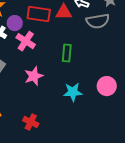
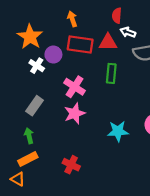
pink cross: (26, 41) -> (75, 87), moved
green rectangle: (67, 53) -> (111, 73), moved

